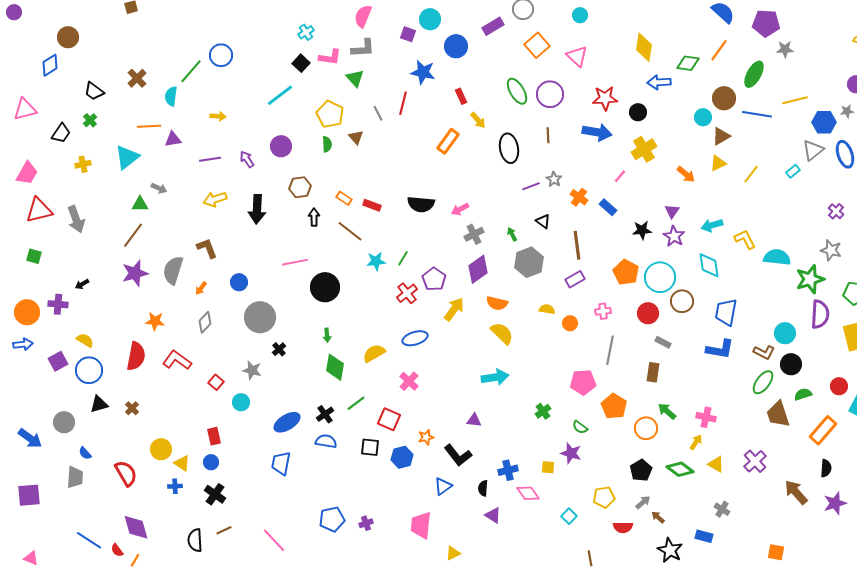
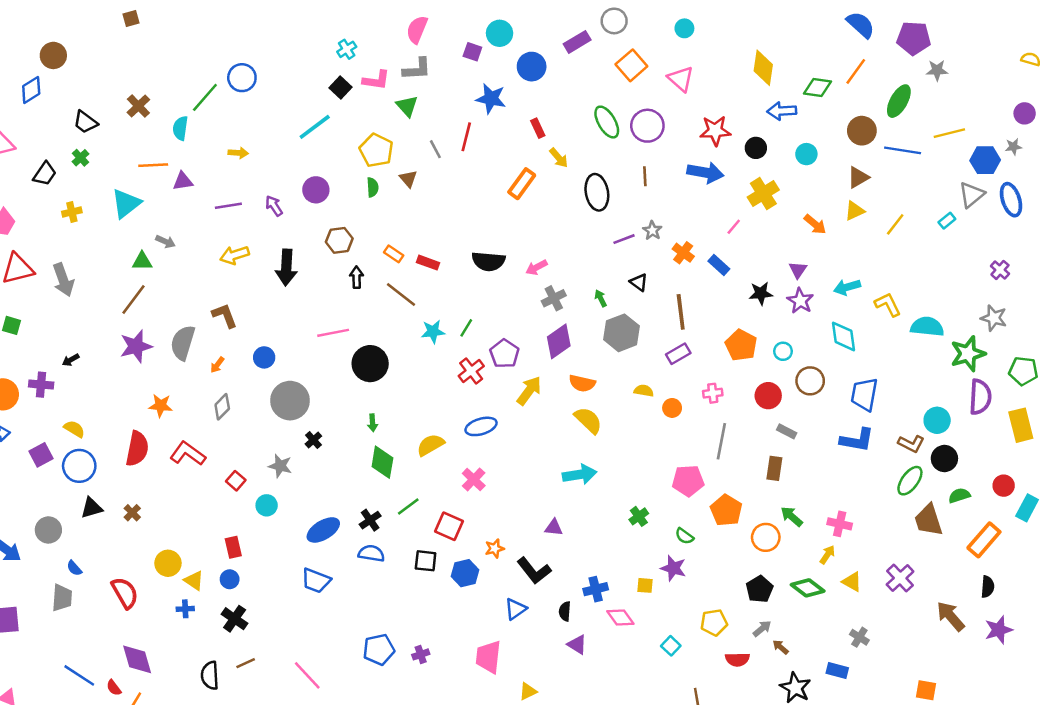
cyan circle: (703, 117) -> (806, 154), moved
cyan circle: (660, 277) -> (783, 351), size x0.5
blue trapezoid: (281, 463) -> (316, 581), turned -80

